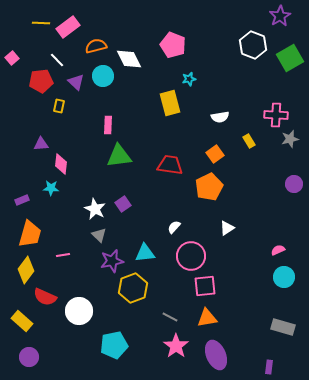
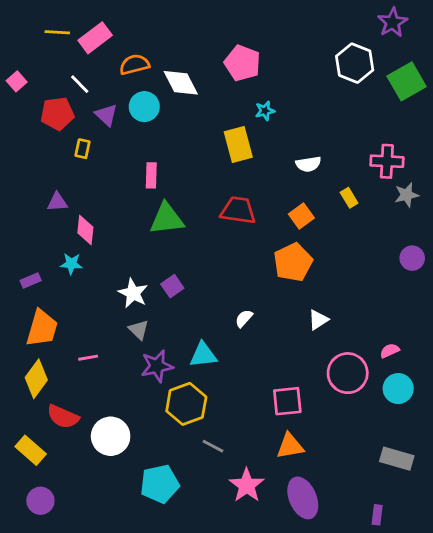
red trapezoid: (170, 165) -> (238, 210), moved
pink circle: (191, 256) -> (348, 373), moved
gray line: (170, 317) -> (213, 446), moved

